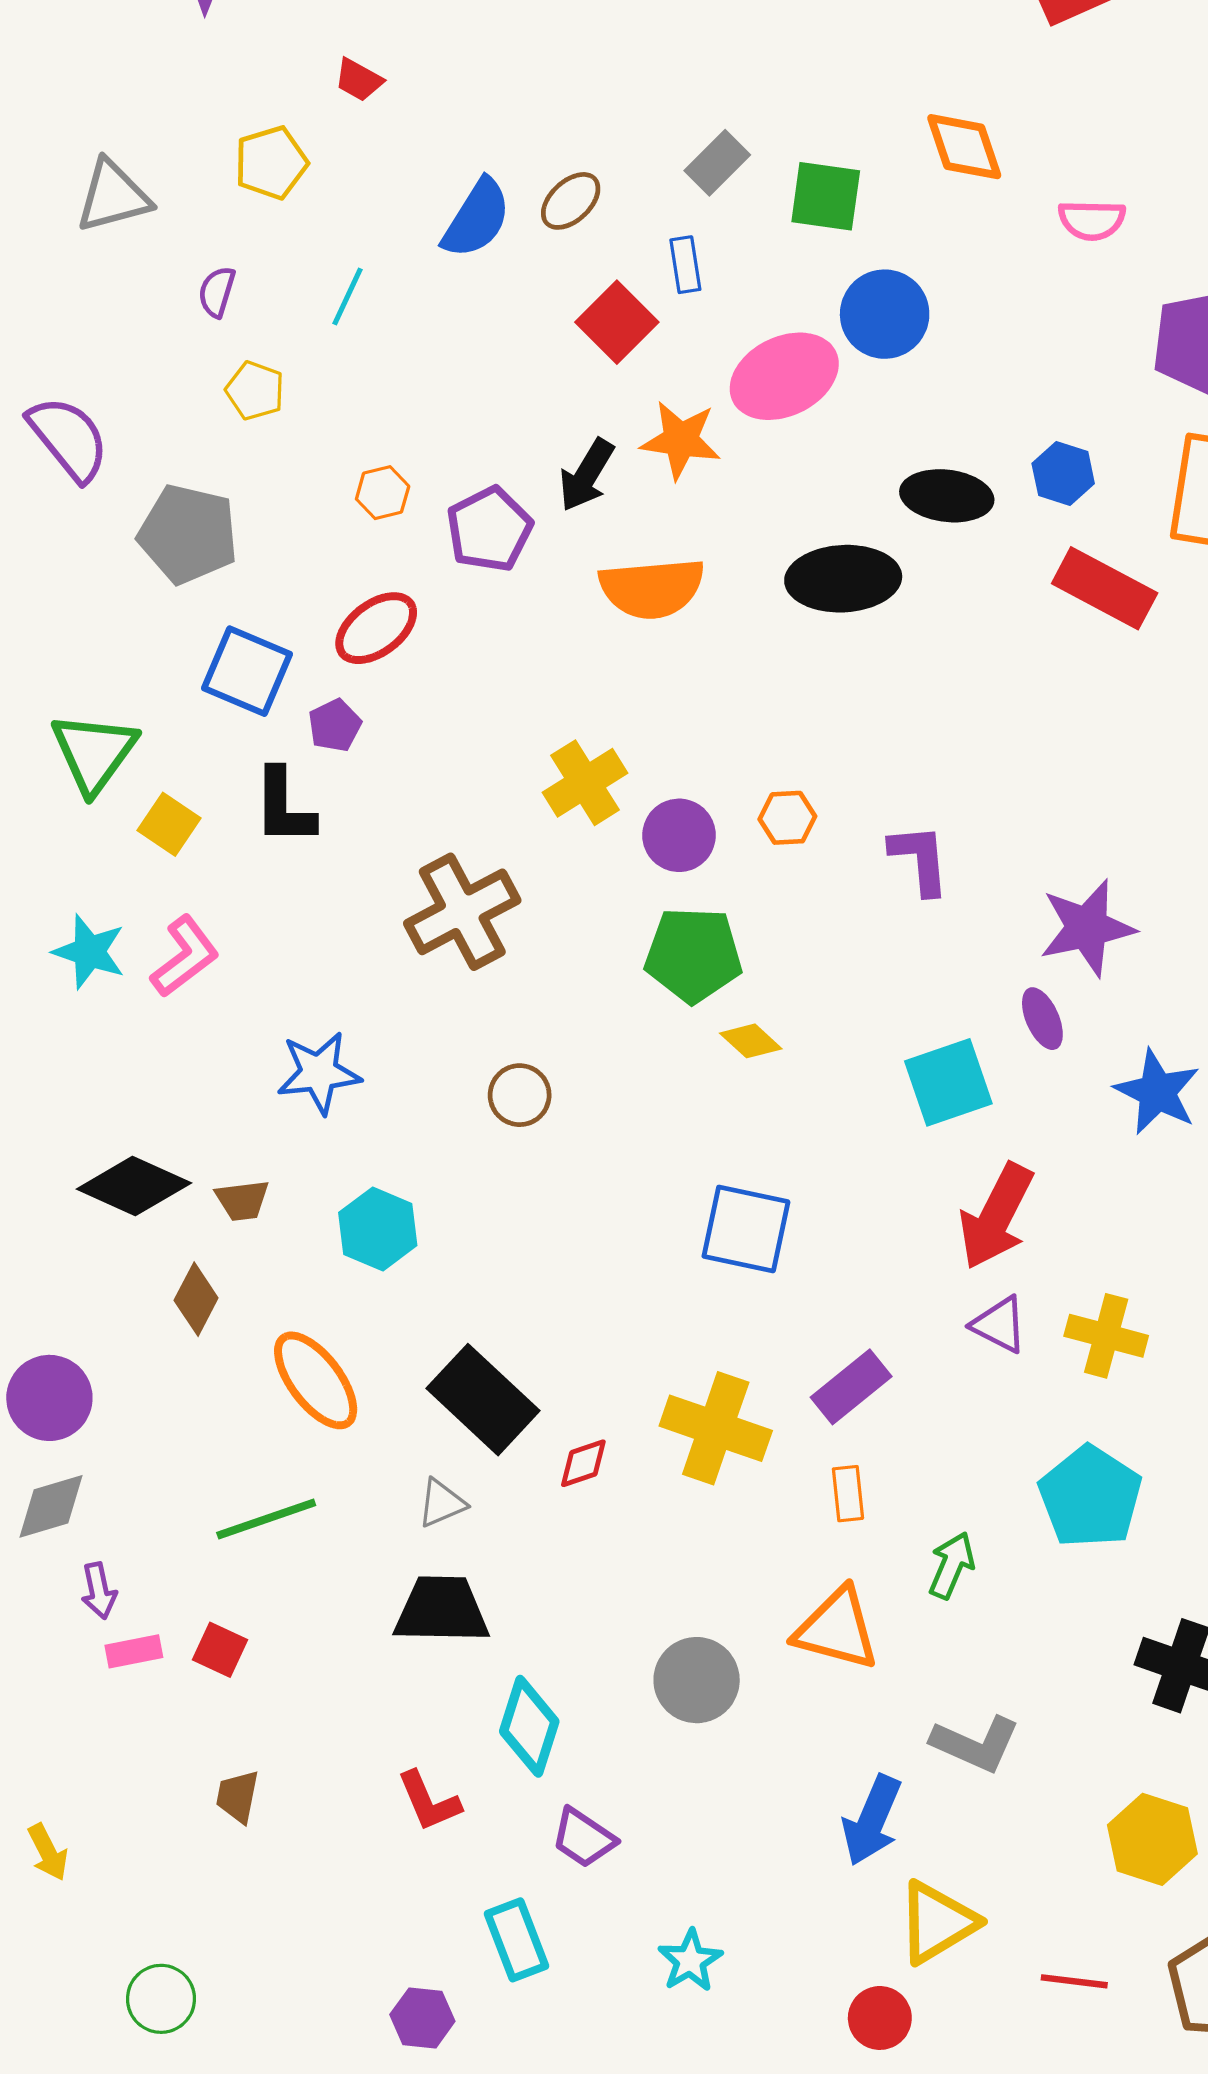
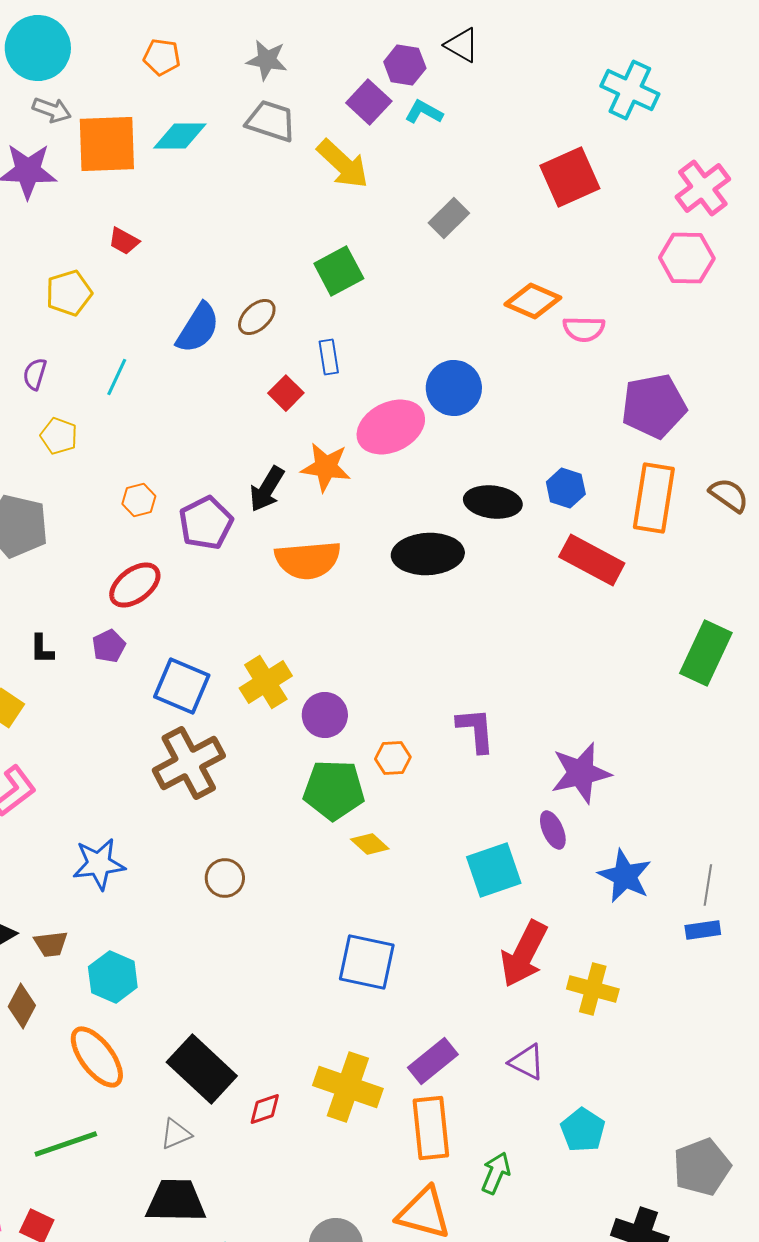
orange diamond: (964, 147) -> (533, 301), moved, turned -48
gray rectangle: (717, 163) -> (449, 218), moved
green square: (826, 196) -> (339, 271), moved, turned -36
red square: (617, 322) -> (286, 393), size x0.7
blue square: (247, 671) -> (182, 686), moved
black L-shape: (284, 807) -> (42, 649), moved, size x0.6
orange hexagon: (787, 818) -> (393, 758), moved
cyan hexagon: (378, 1229) -> (113, 977), moved
purple triangle: (999, 1325) -> (527, 1062), moved
yellow cross: (1106, 1336) -> (593, 989), moved
orange rectangle: (848, 1494) -> (431, 1128), size x1.8
cyan pentagon: (1090, 1497) -> (583, 1130), size x0.7

